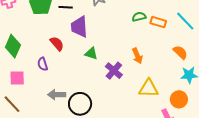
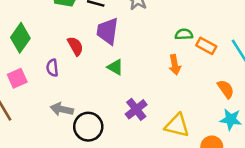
orange arrow: (137, 56) -> (175, 65), moved
purple cross: (114, 71) -> (136, 109), moved
pink square: (17, 78) -> (17, 78), turned -35

